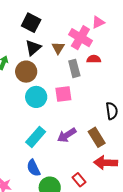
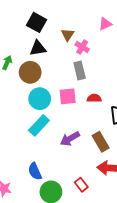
pink cross: (80, 38) -> (82, 47), moved, size x0.6
black triangle: (33, 48) -> (38, 48), turned 30
brown triangle: (58, 48) -> (68, 35), moved
red semicircle: (94, 59) -> (94, 98), moved
cyan rectangle: (36, 137) -> (39, 125), moved

